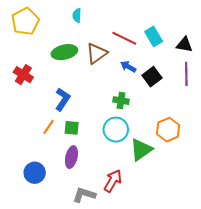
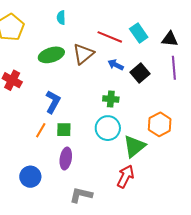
red arrow: (113, 181) -> (125, 177), moved

